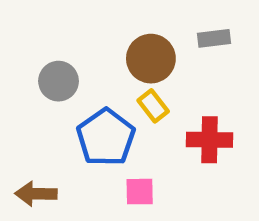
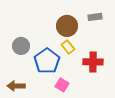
gray circle: (59, 81) -> (21, 46), moved
pink square: (140, 192) -> (62, 85), turned 32

